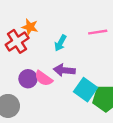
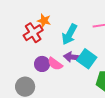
cyan arrow: (60, 43) -> (69, 34), size x1.5
cyan square: (86, 90) -> (87, 59), moved

